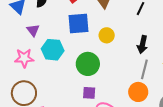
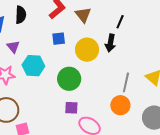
blue square: (79, 24) -> (59, 39), size x0.6
yellow circle: (107, 35) -> (87, 50), size x1.5
black arrow: (142, 44) -> (110, 43), moved

